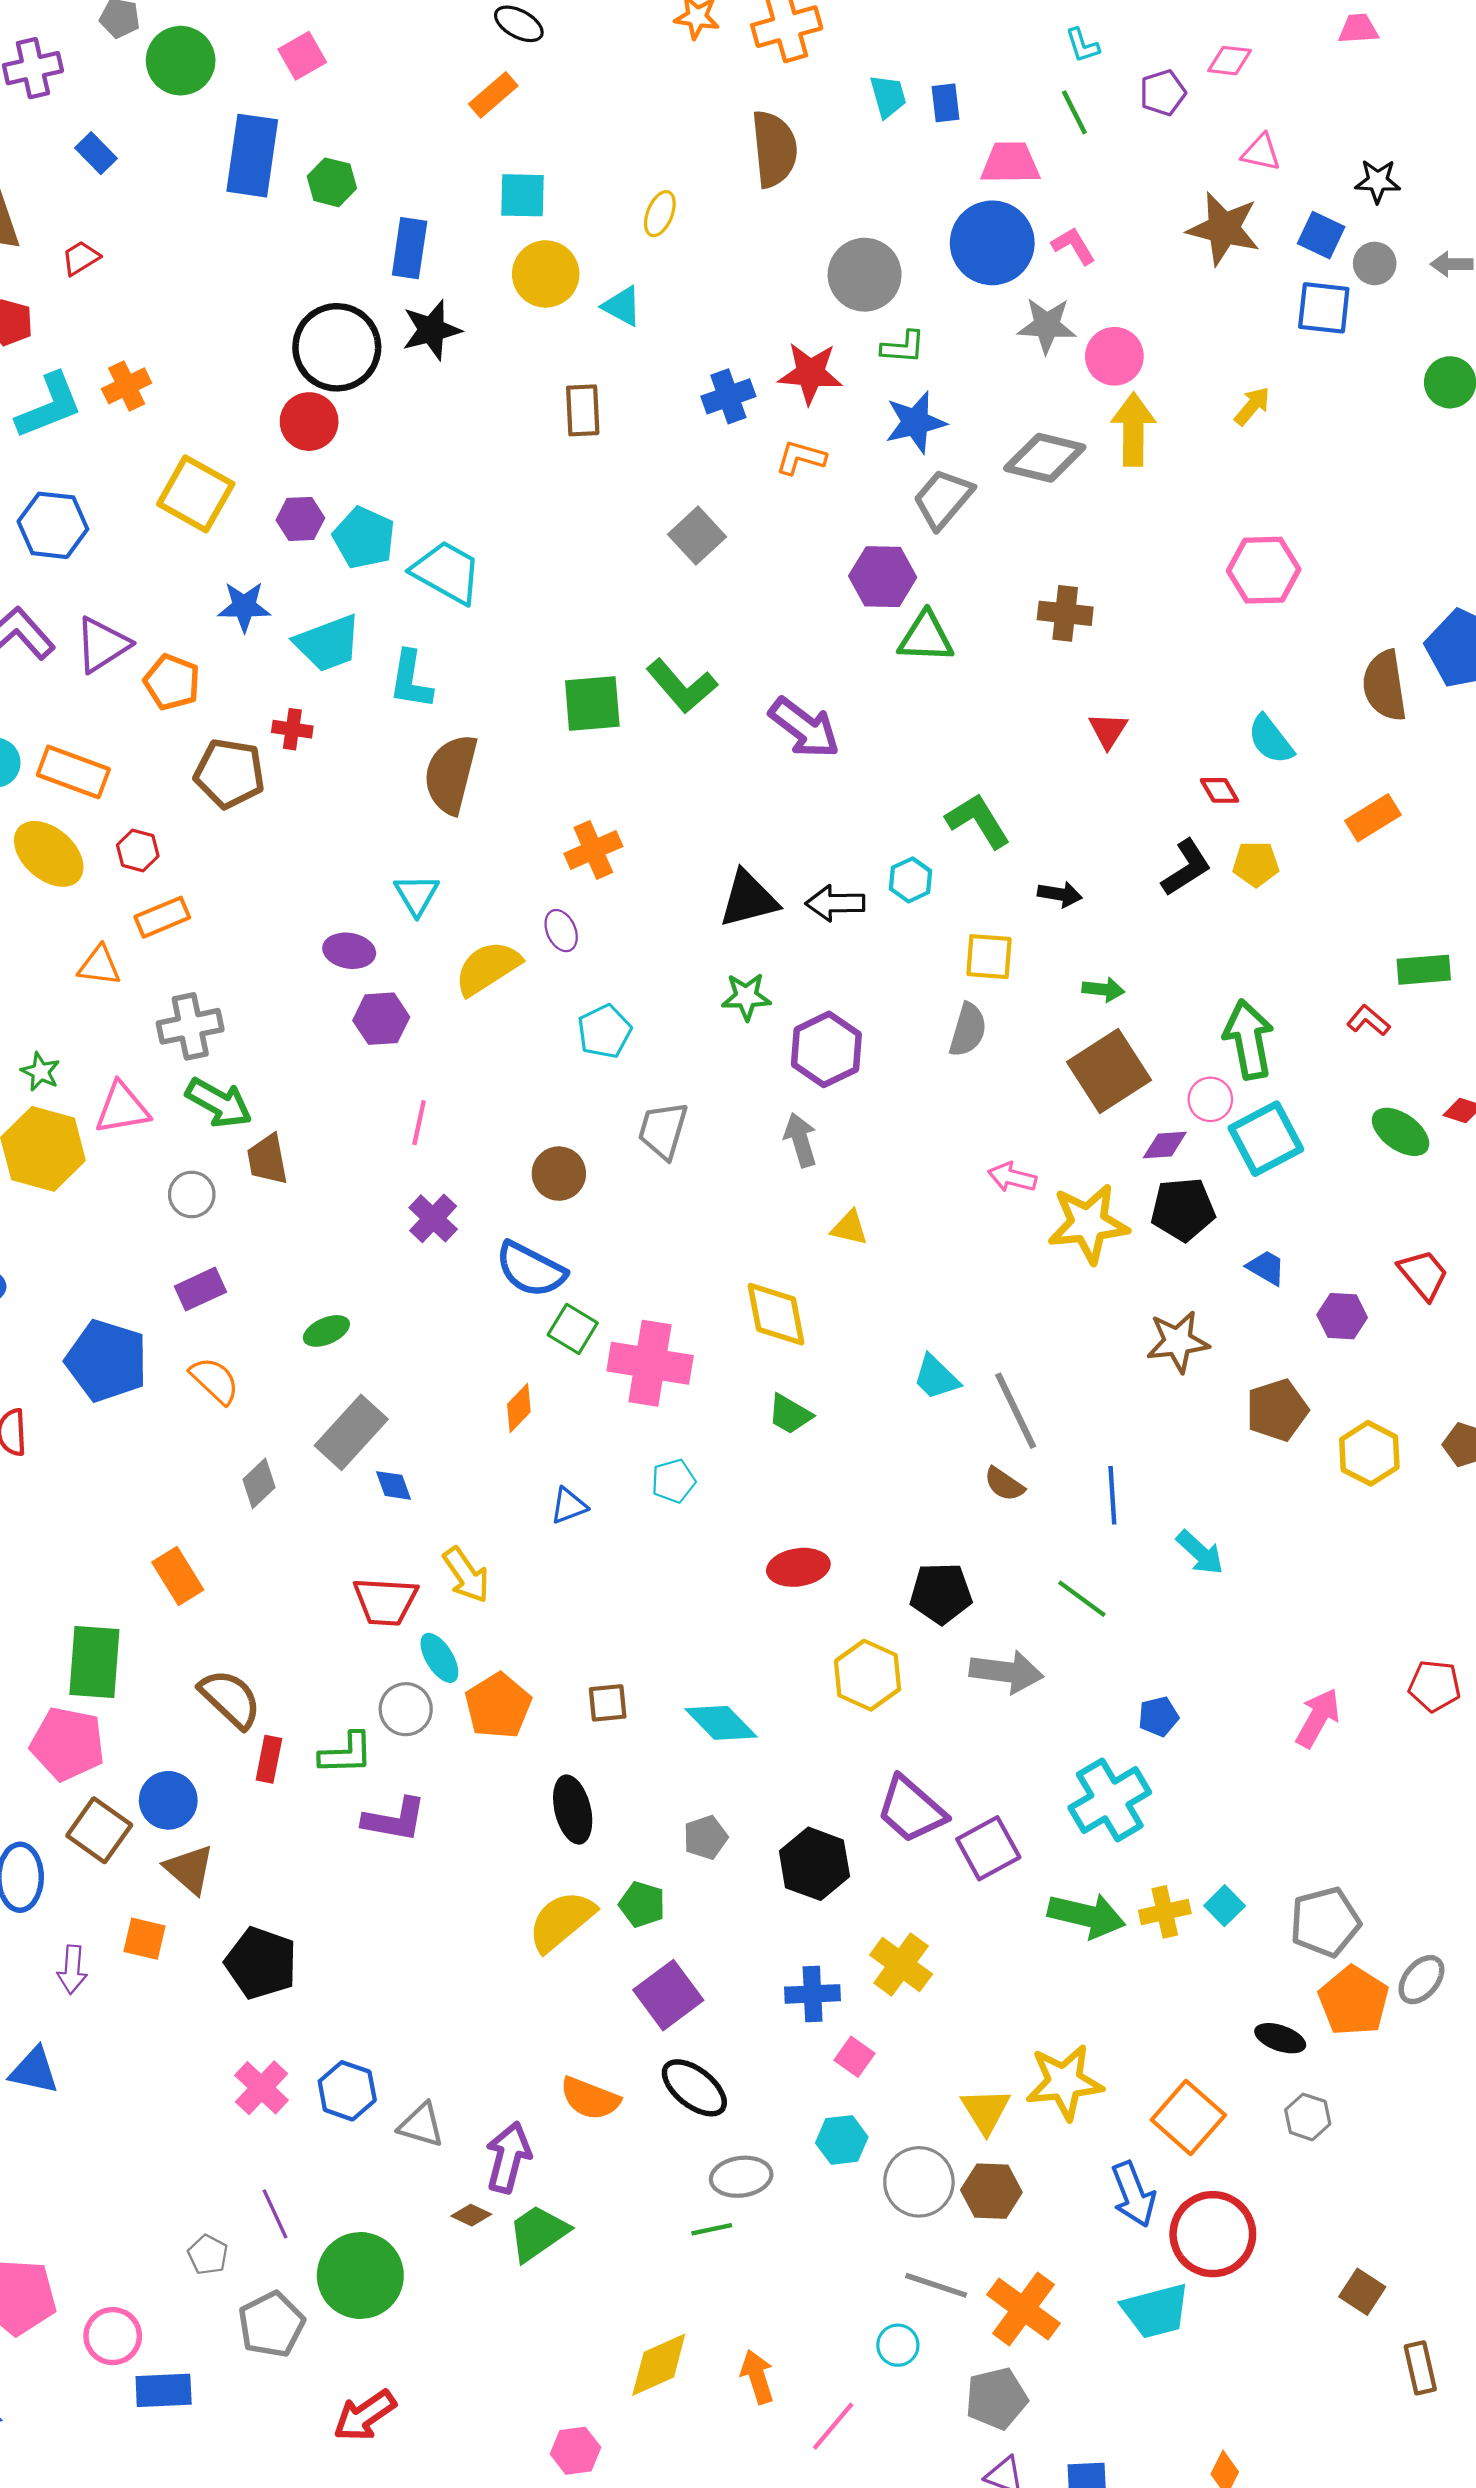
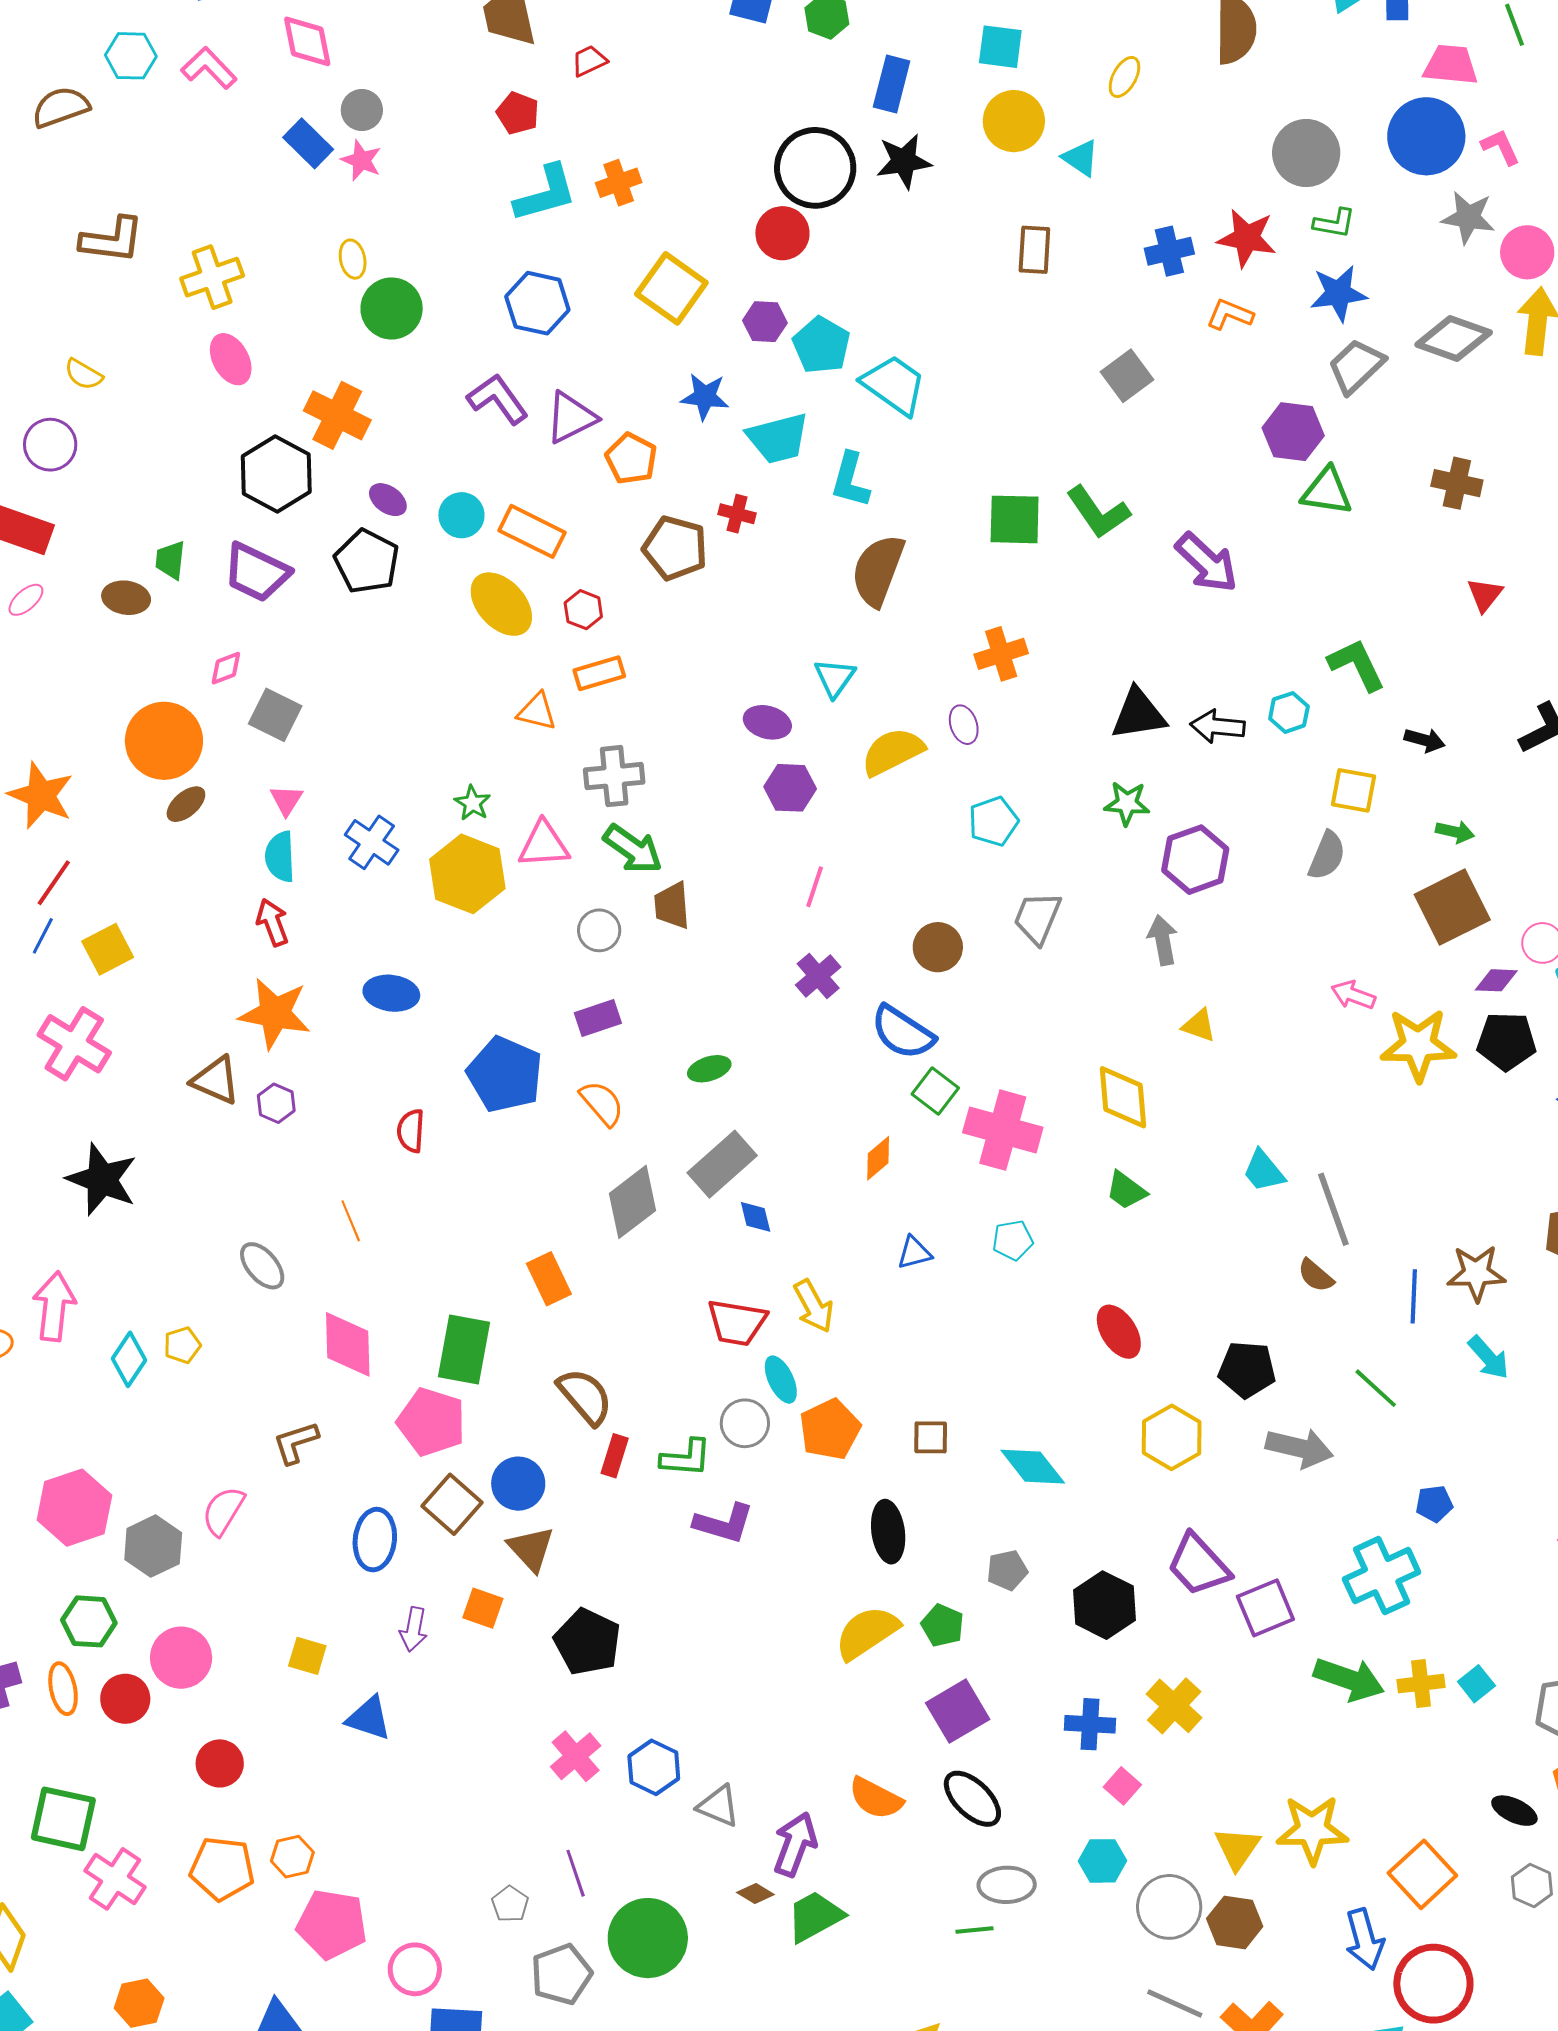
brown star: (1178, 1342) -> (1476, 1273), moved
gray diamond: (259, 1483) -> (632, 1202), size x1.6
red ellipse: (798, 1567) -> (1119, 1332), turned 60

